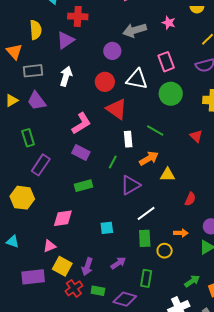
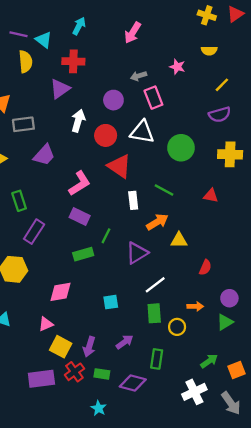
yellow semicircle: (36, 30) -> (25, 62), moved
gray arrow: (135, 30) -> (138, 76), size x0.6
pink rectangle: (166, 62) -> (153, 98), moved
white arrow: (66, 76) -> (78, 121), moved
purple trapezoid: (37, 101) -> (44, 155), moved, turned -100
red triangle: (196, 136) -> (211, 196), turned -32
green line: (113, 162) -> (106, 236), moved
purple rectangle: (33, 277) -> (41, 379), moved

